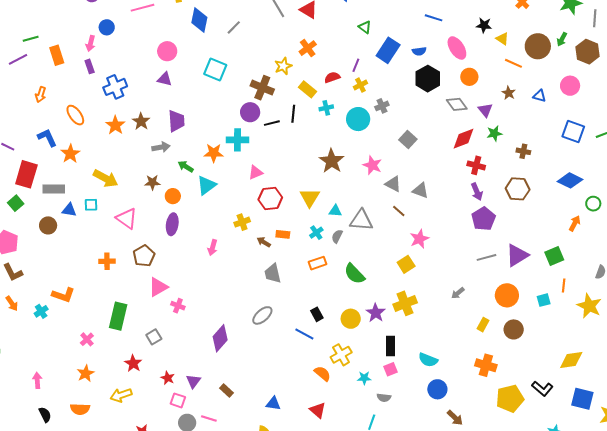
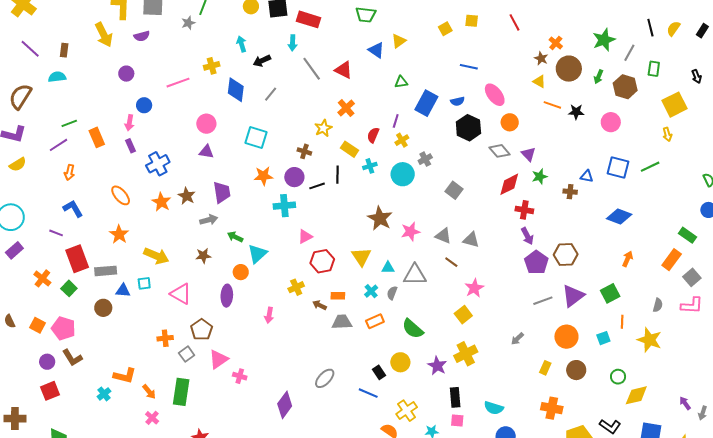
gray line: (595, 18) -> (629, 53), turned 30
black star: (484, 25) -> (576, 112), moved
green triangle: (365, 27) -> (401, 82), turned -40
brown circle: (538, 46) -> (569, 69), moved
red semicircle: (332, 77) -> (373, 135), turned -42
brown cross: (262, 88) -> (304, 151), size x0.6
brown star: (509, 93) -> (541, 58), moved
orange arrow: (41, 94) -> (69, 172), moved
blue triangle: (540, 96) -> (587, 176), moved
blue L-shape: (47, 138) -> (73, 209), moved
orange star: (214, 153) -> (263, 176), moved
pink star: (372, 165) -> (410, 232), moved, turned -30
red rectangle: (26, 174) -> (77, 259), turned -32
brown hexagon: (518, 189) -> (566, 255), moved
orange circle: (173, 196) -> (241, 272), moved
green circle: (593, 204) -> (618, 377), moved
gray trapezoid: (273, 273) -> (342, 322), moved, turned 105
orange arrow: (12, 304) -> (149, 392), moved
yellow circle: (351, 319) -> (400, 362), moved
gray square: (154, 337) -> (187, 354), moved
pink square: (391, 369) -> (457, 420), turned 32

